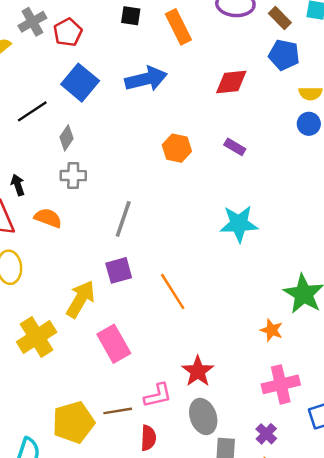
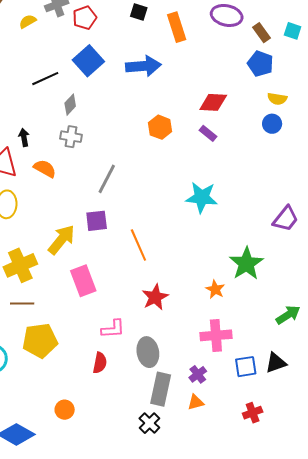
red diamond: (231, 82) -> (213, 102), moved
red star: (198, 371) -> (155, 297), moved
brown line: (118, 411) -> (22, 303), moved

